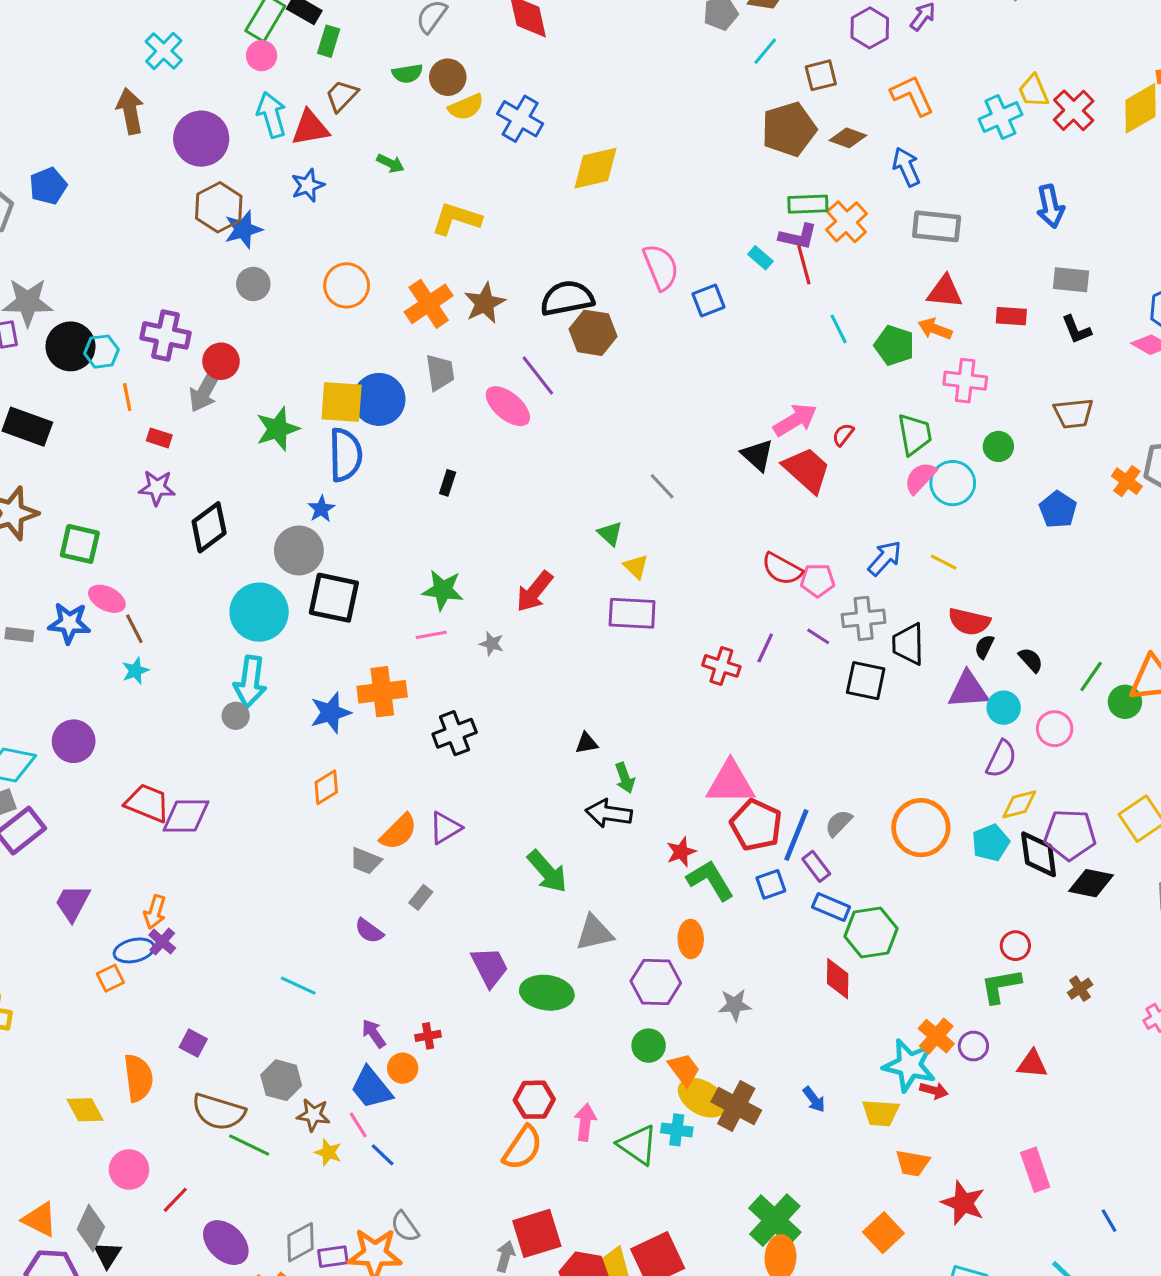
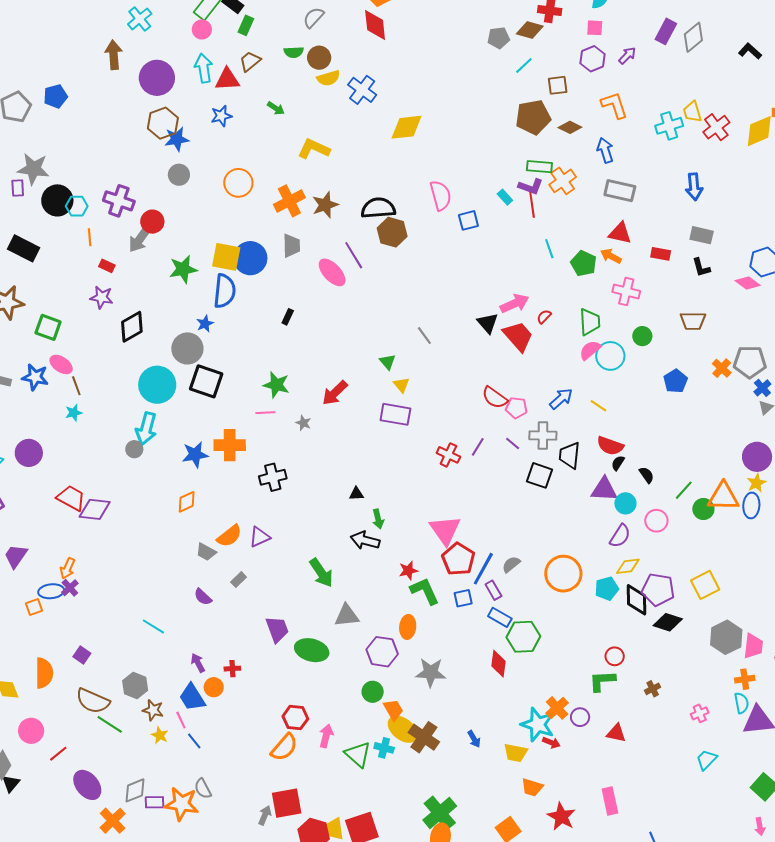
pink triangle: (730, 783) -> (445, 530), turned 48
gray star: (735, 1005) -> (431, 673), size x1.4

